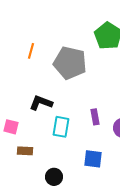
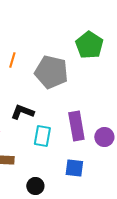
purple rectangle: (95, 117) -> (76, 126), size x1.8

